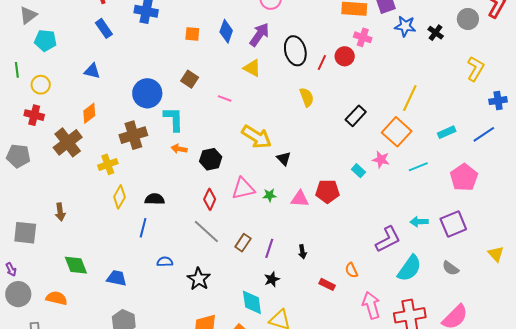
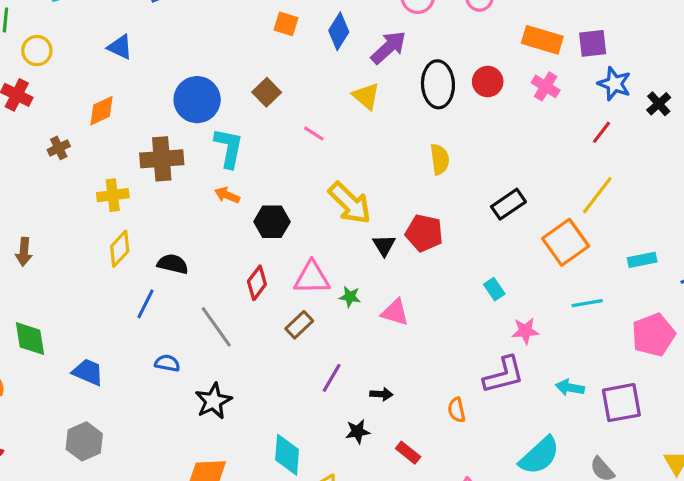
red circle: (345, 56) -> (488, 82), moved
red line: (322, 62) -> (601, 132), moved
brown cross: (68, 142) -> (59, 148), size x0.5
pink star: (381, 160) -> (525, 331), moved, turned -30
red pentagon: (327, 191) -> (424, 233), moved
gray line: (206, 232) -> (216, 327), moved
purple L-shape: (388, 239) -> (504, 375), moved
brown rectangle: (243, 243) -> (299, 325), moved
black arrow: (302, 252) -> (381, 394), turned -88
orange semicircle: (351, 270) -> (457, 410), moved
black star: (272, 279) -> (358, 432), moved

